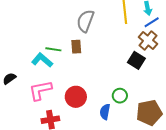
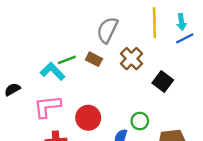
brown cross: (148, 40) -> (131, 59), moved
brown rectangle: (76, 47) -> (94, 59), turned -64
green line: (53, 49) -> (67, 60), turned -35

